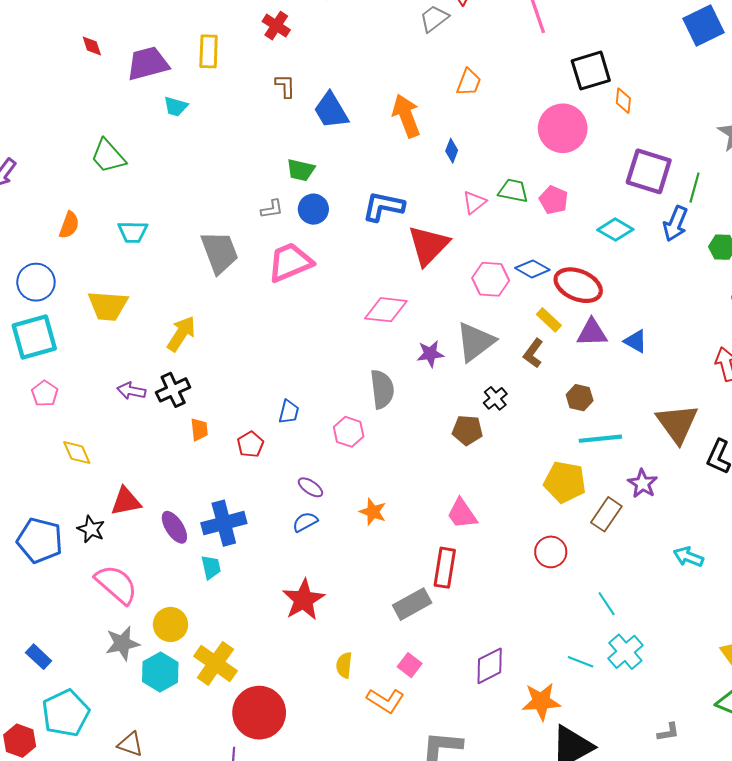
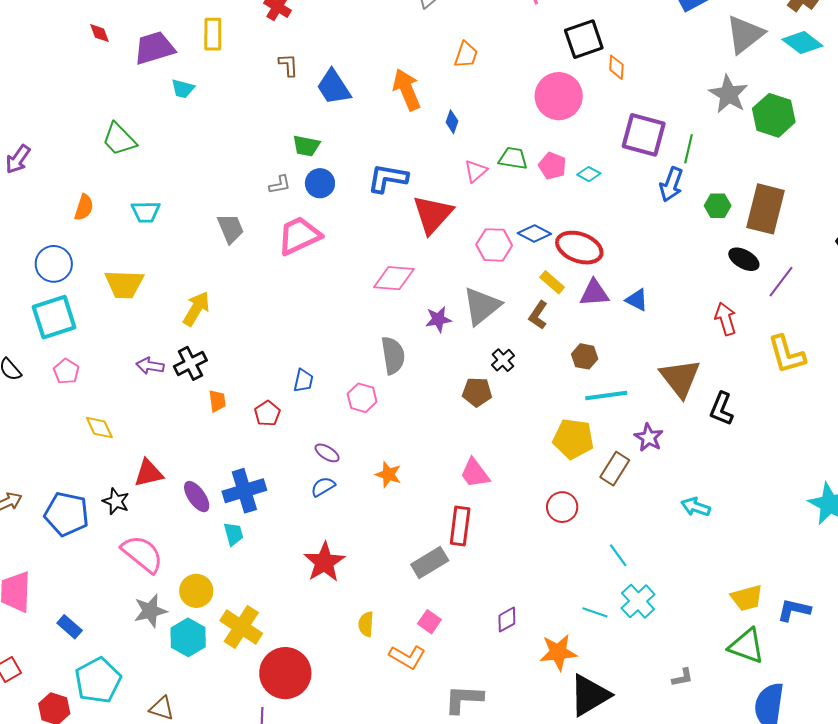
cyan diamond: (615, 230) -> (589, 174), moved, size x0.7
gray trapezoid: (220, 252) -> (231, 228), size x0.7
purple diamond: (490, 666) -> (507, 620), size x0.7

